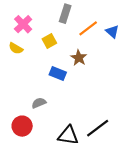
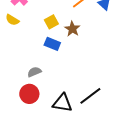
yellow square: (49, 41) -> (51, 22), moved
red circle: (22, 126) -> (29, 94), moved

